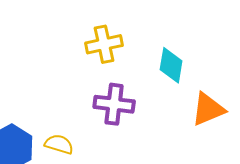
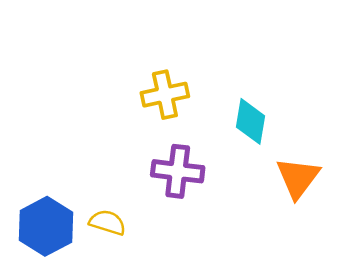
orange triangle: (208, 109) -> (298, 178), turned -30

